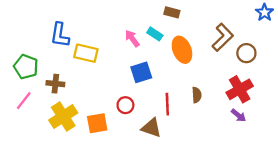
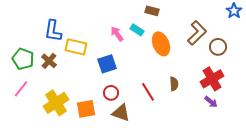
blue square: (141, 72) -> (107, 64), moved
brown cross: (55, 84) -> (49, 61), moved, turned 35
red line: (167, 104) -> (148, 92), turned -30
brown triangle: (151, 128) -> (121, 113), moved

